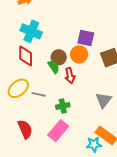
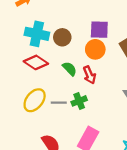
red diamond: (26, 56) -> (36, 62), turned -45
brown circle: (59, 57) -> (62, 37), moved
green cross: (63, 106) -> (79, 101), moved

